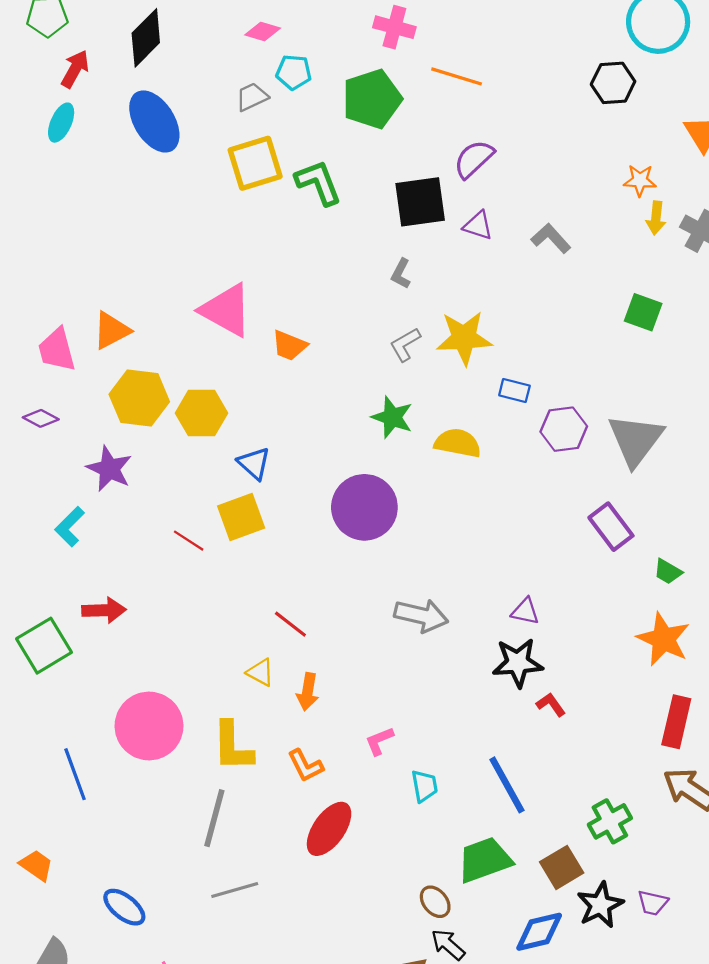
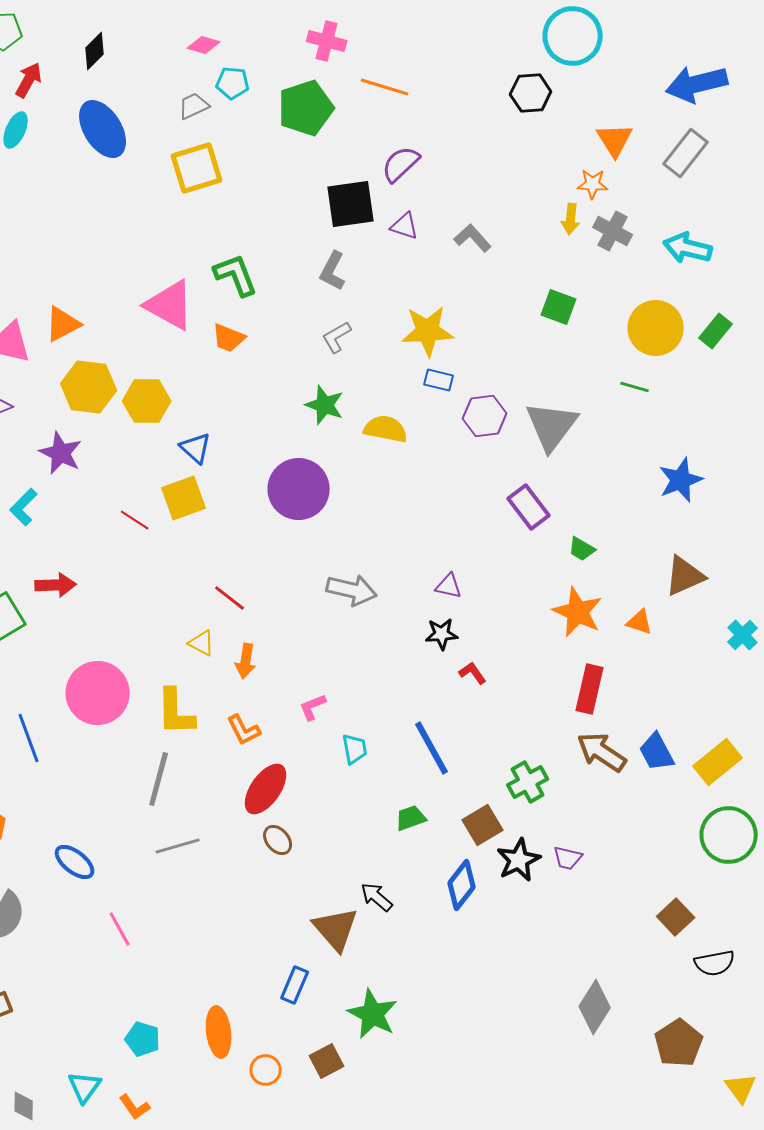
black diamond: (146, 38) -> (95, 51), size x0.7
orange star: (640, 180) -> (593, 184), moved
green L-shape: (318, 183) -> (236, 275), moved
gray L-shape: (401, 274) -> (333, 271), size x1.4
yellow star: (464, 338) -> (428, 331), moved
black star: (518, 663) -> (442, 634), size x0.7
green trapezoid: (484, 860) -> (411, 818), size x0.6
brown ellipse: (435, 902) -> (278, 840), moved
blue diamond: (539, 932) -> (462, 885), turned -39

